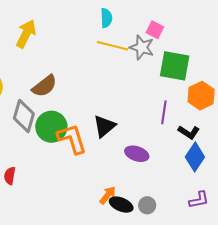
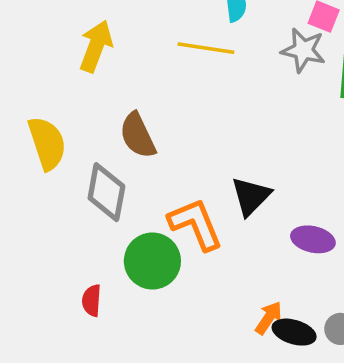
yellow line: (113, 46) -> (206, 48), moved
brown semicircle: (44, 86) -> (138, 135), turned 108
green circle: (51, 127) -> (152, 261), moved

